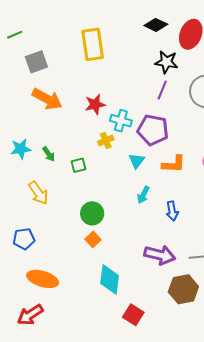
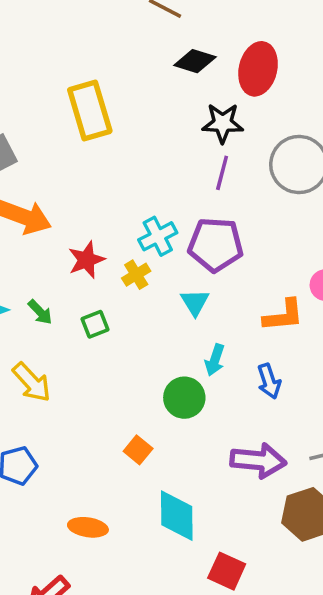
red star: (95, 104) -> (86, 260), moved
cyan cross: (121, 121) -> (158, 236), turned -35
orange L-shape: (174, 164) -> (283, 315), moved
green circle: (92, 213) -> (184, 398), moved
orange ellipse: (43, 279) -> (88, 527), moved, size x0.7

